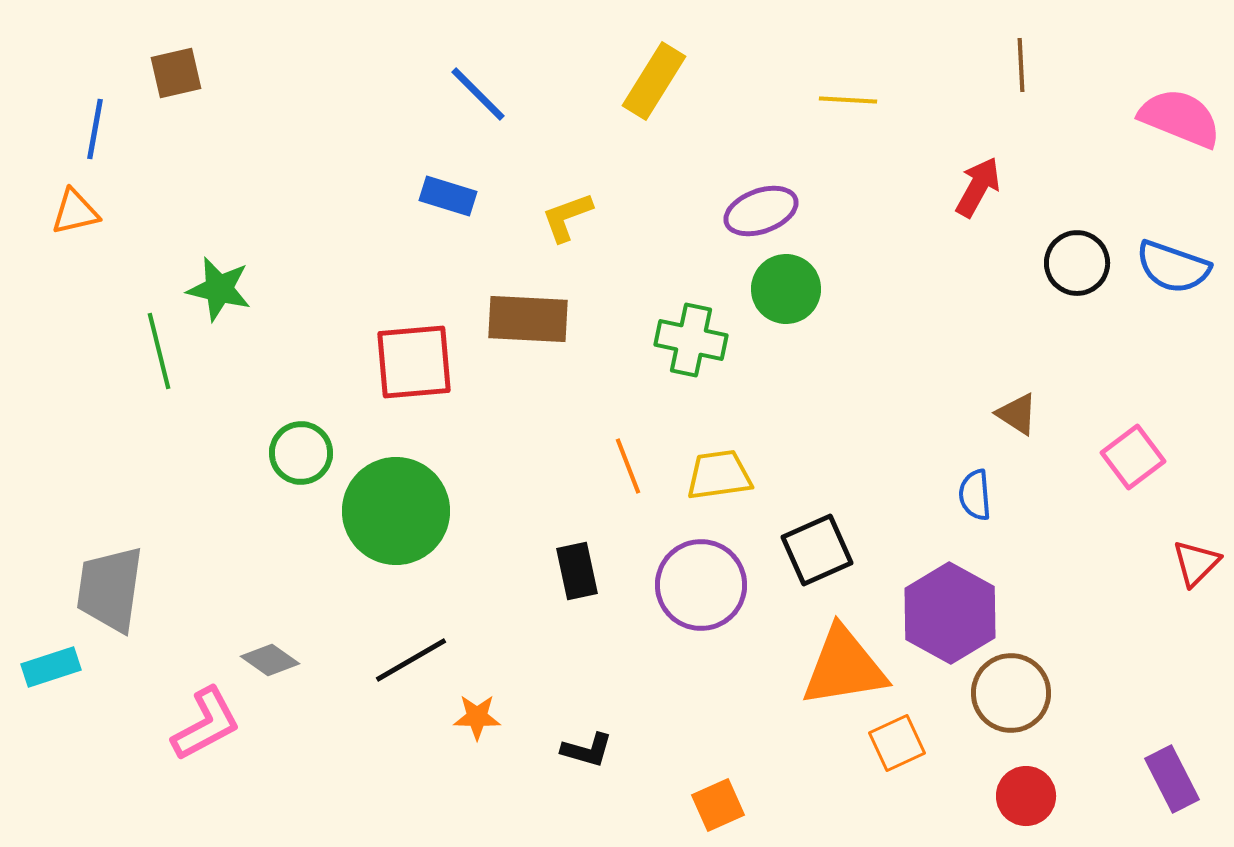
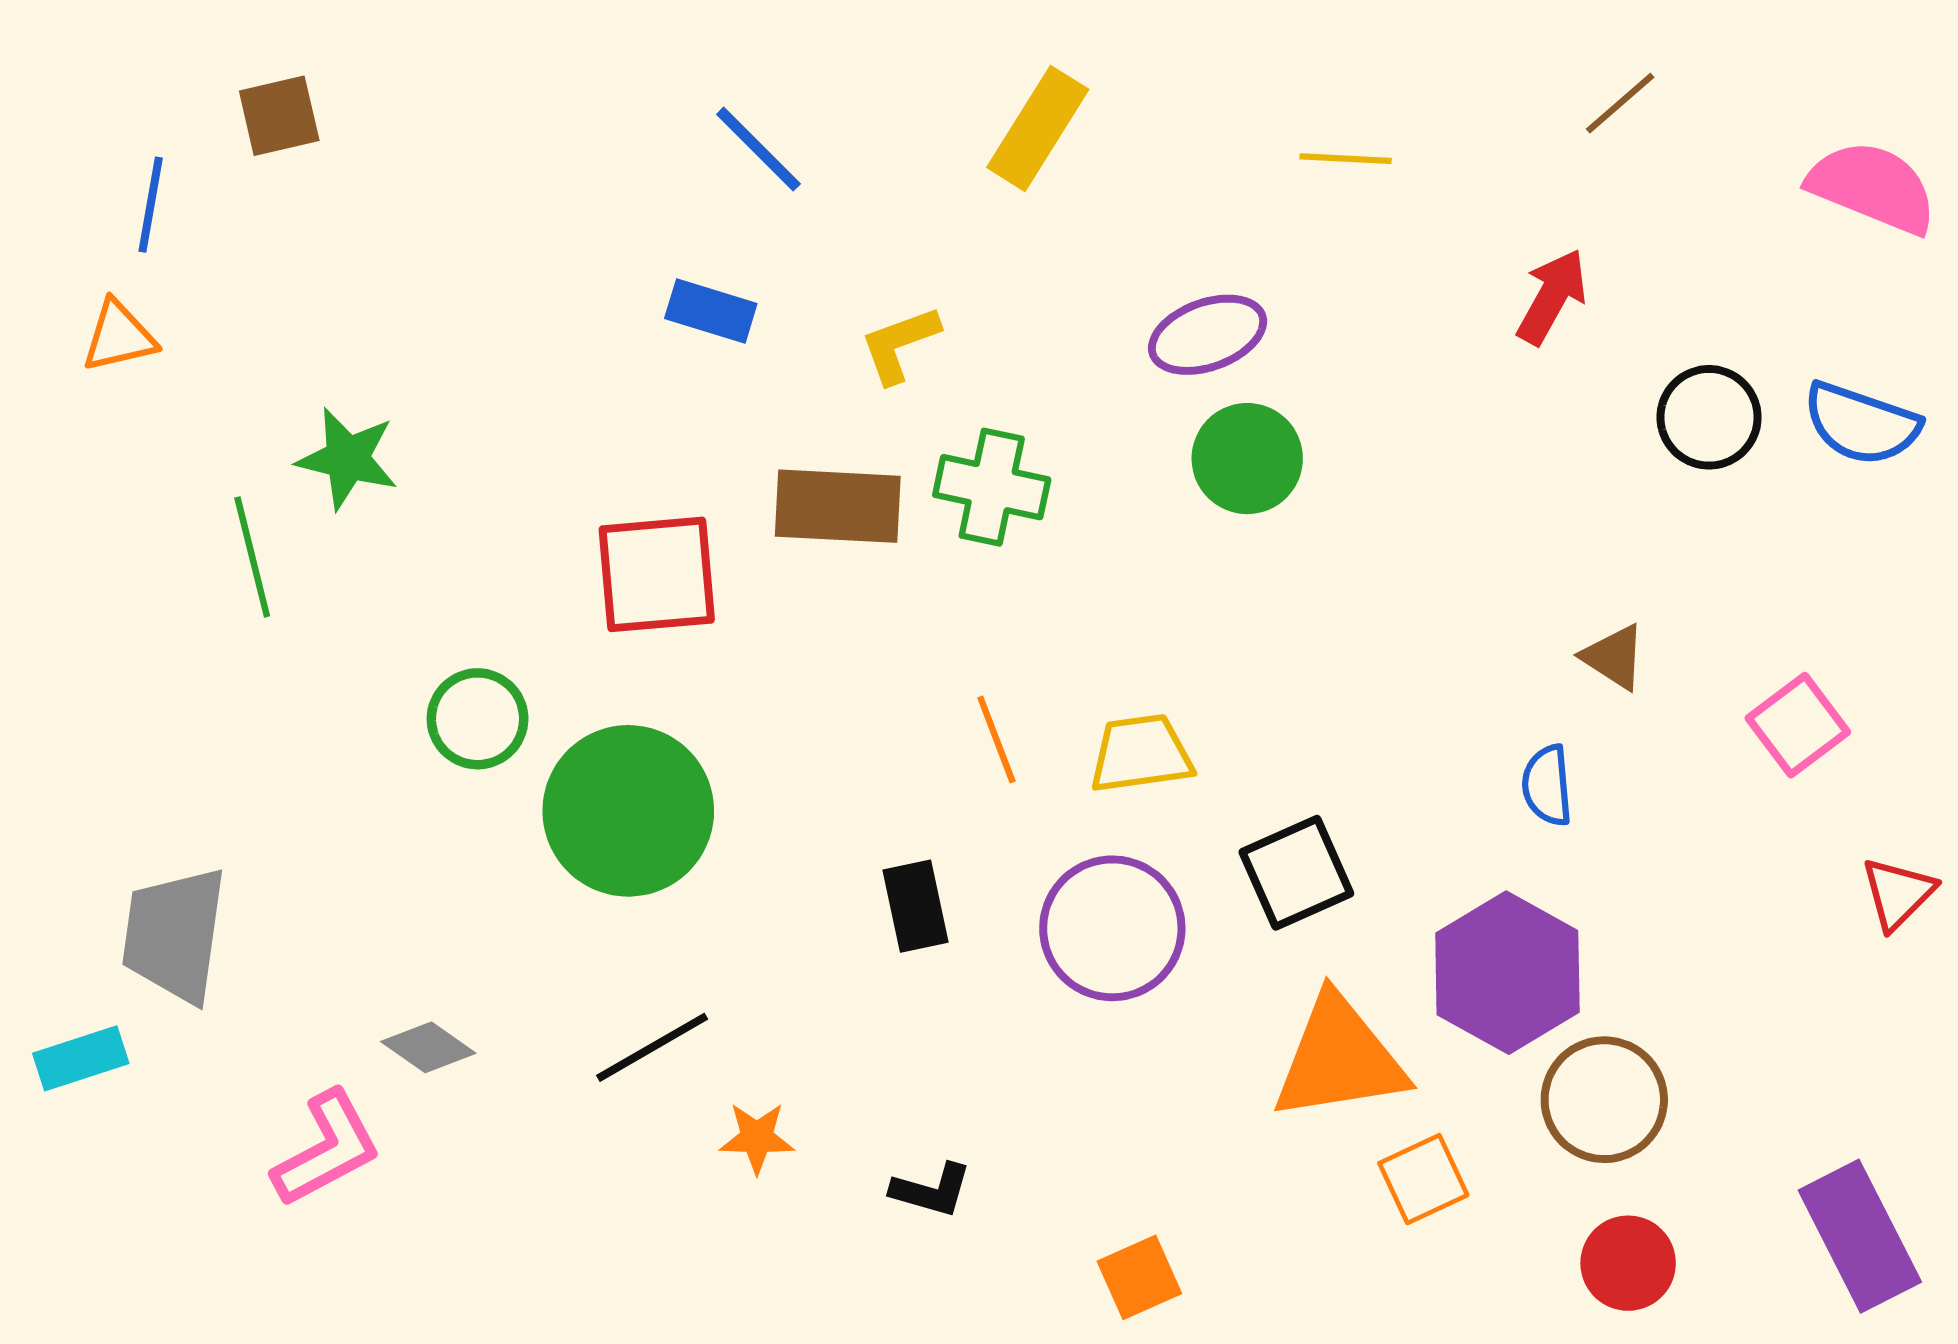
brown line: (1021, 65) -> (1620, 103), turned 52
green cross: (691, 340) -> (992, 487), moved
purple rectangle: (1172, 779) -> (1860, 1236), size x1.4

